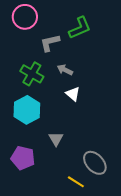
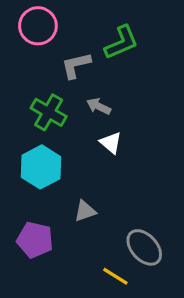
gray triangle: (56, 139) -> (85, 211), turned 42

